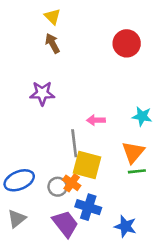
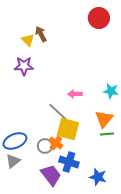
yellow triangle: (52, 17) -> (28, 40), moved
red circle: (127, 43) -> (99, 18), moved
purple star: (42, 93) -> (24, 66), moved
gray line: (74, 143) -> (58, 112), turned -40
gray triangle: (17, 219) -> (13, 161), moved

